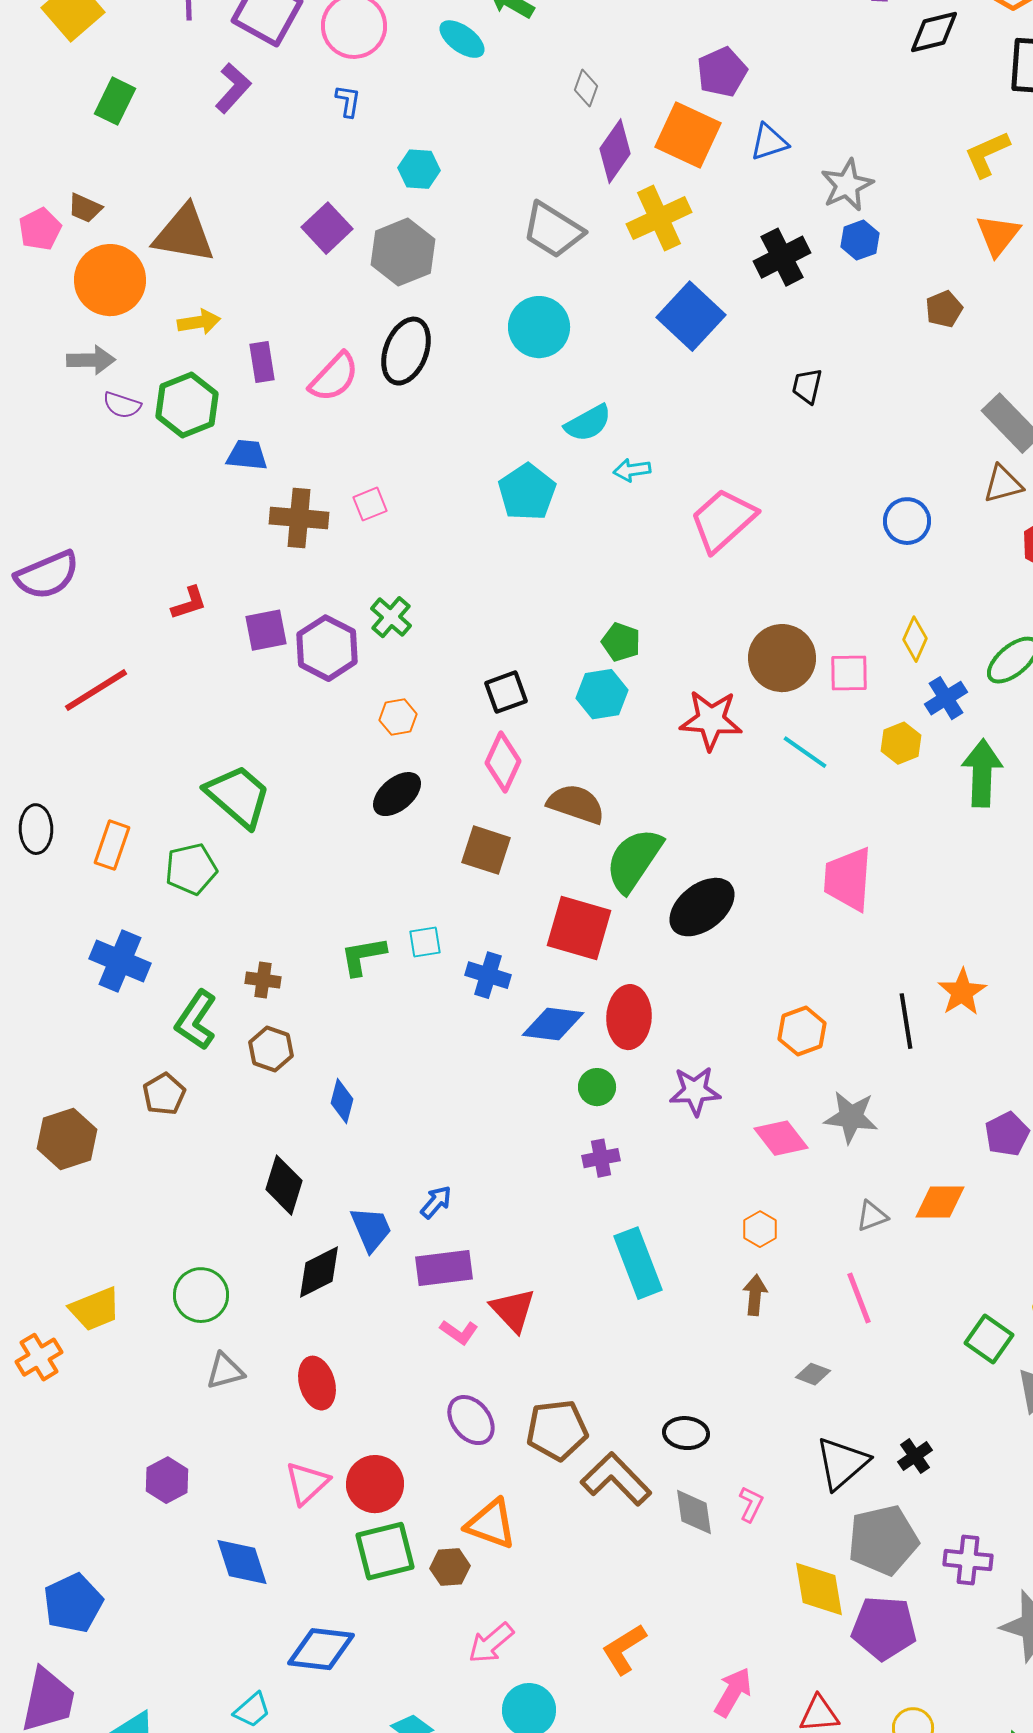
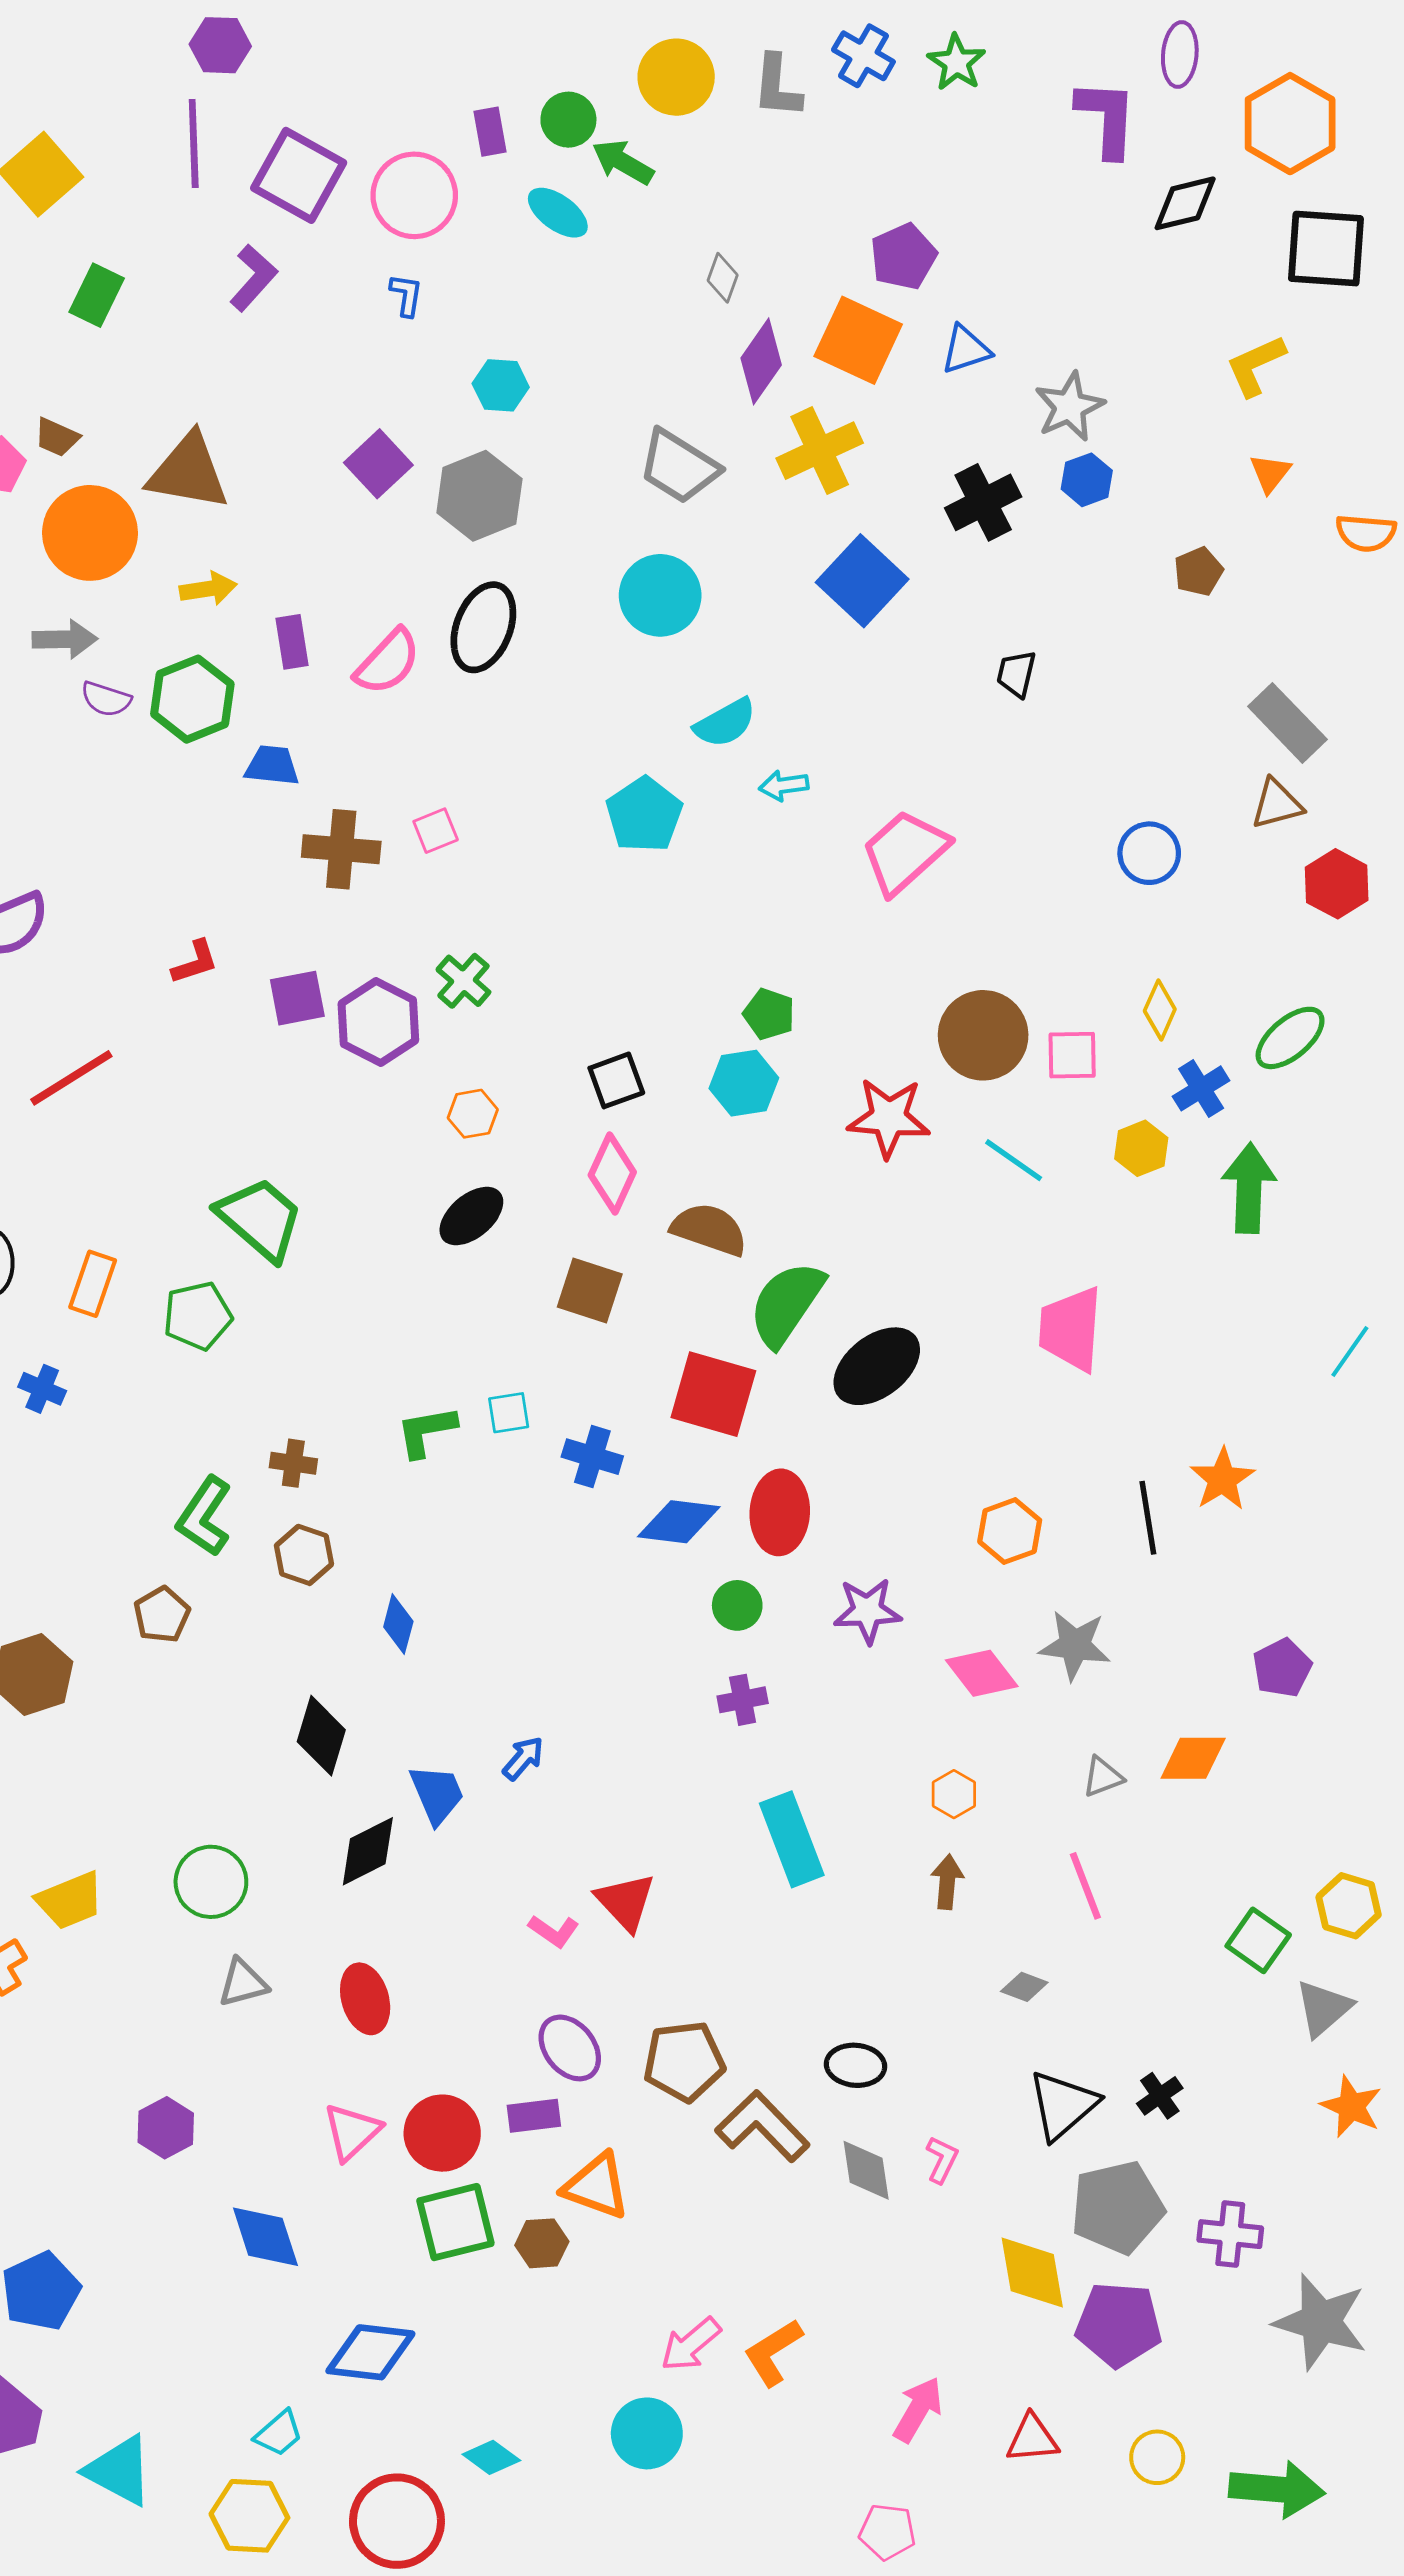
orange triangle: (998, 235) -> (1270, 473), size x0.7
blue cross: (120, 961) -> (42, 1389), moved, size x0.6
purple rectangle: (444, 1268) -> (534, 2116), moved, size x0.7
pink arrow: (491, 1643) -> (691, 2344), moved

